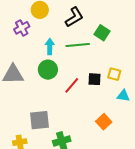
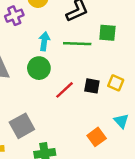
green square: (102, 33) -> (107, 33), turned -35
cyan triangle: (123, 96) -> (121, 121), moved, turned 32
gray square: (40, 120) -> (22, 126), turned -30

